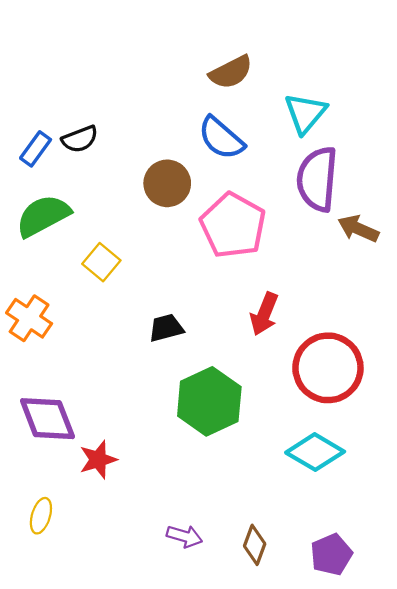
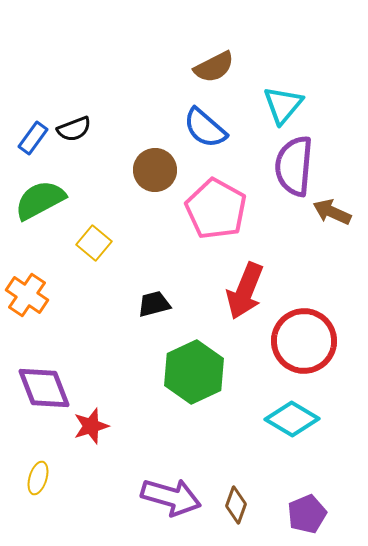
red arrow: (264, 314) -> (245, 291), size x1.4
purple arrow: (184, 536) -> (171, 497), size x1.8

